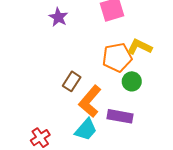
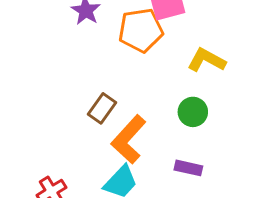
orange pentagon: (117, 57) -> (141, 30), moved
purple rectangle: (120, 116) -> (188, 168), moved, size x0.7

